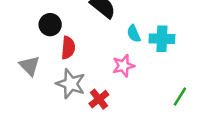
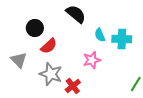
red semicircle: (68, 48) -> (49, 46), turned 42

